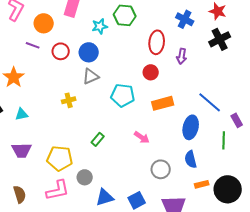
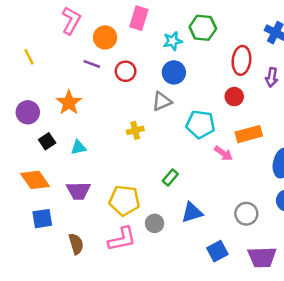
blue circle: (89, 52) -> (174, 72), moved
pink arrow: (142, 137) -> (223, 153), moved
blue triangle: (105, 197) -> (192, 212), moved

